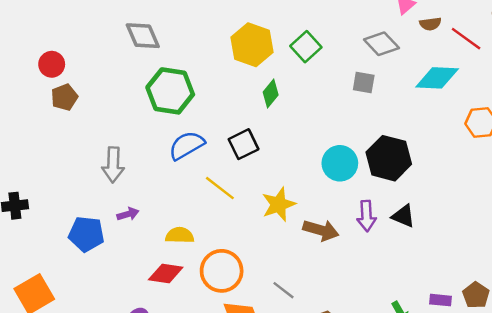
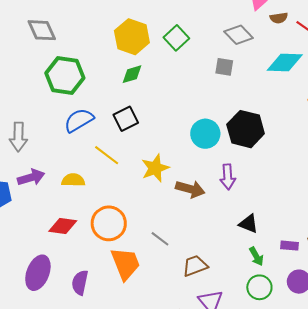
green diamond: (271, 93) -> (132, 74), moved, turned 35
purple arrow: (128, 214) -> (31, 177), size x1.5
black triangle: (403, 216) -> (248, 224), moved
yellow semicircle: (180, 235) -> (73, 180), moved

